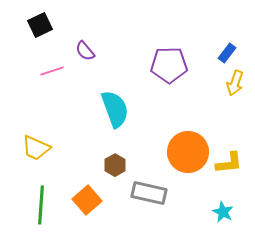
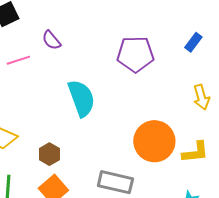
yellow arrow: (235, 83) -> (201, 97), moved, turned -35
brown hexagon: (115, 165) -> (49, 154), moved

